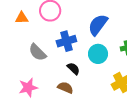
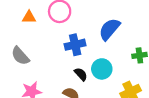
gray semicircle: (37, 52) -> (20, 56), moved
cyan circle: (98, 54) -> (102, 69), moved

